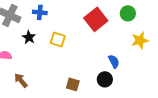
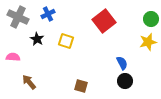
blue cross: (40, 12) -> (48, 14), turned -32
green circle: (128, 13) -> (151, 19), moved
black circle: (105, 79) -> (125, 81), moved

